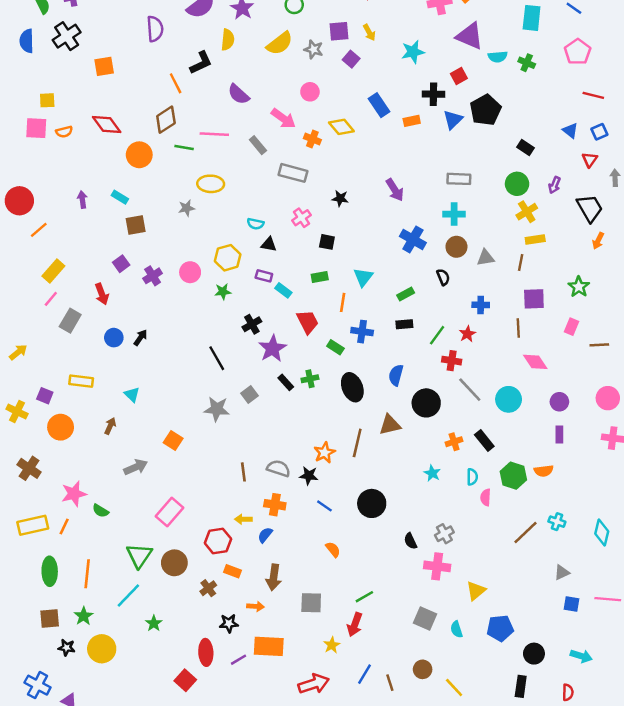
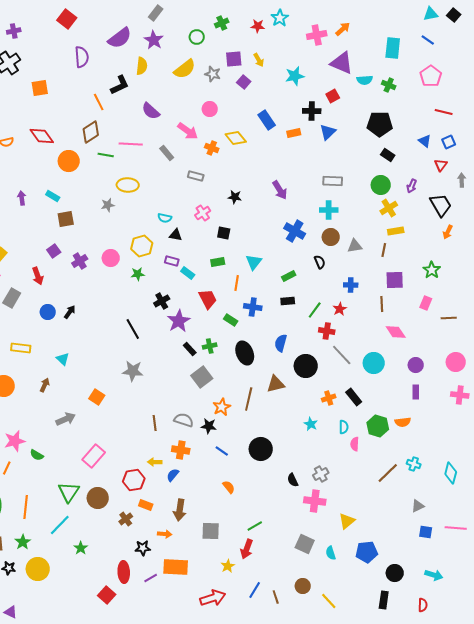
black pentagon: (486, 110) -> (380, 124), moved, turned 30
gray rectangle: (293, 173) -> (196, 176), size x0.7
gray square: (249, 394) -> (202, 377), moved, size x1.5

